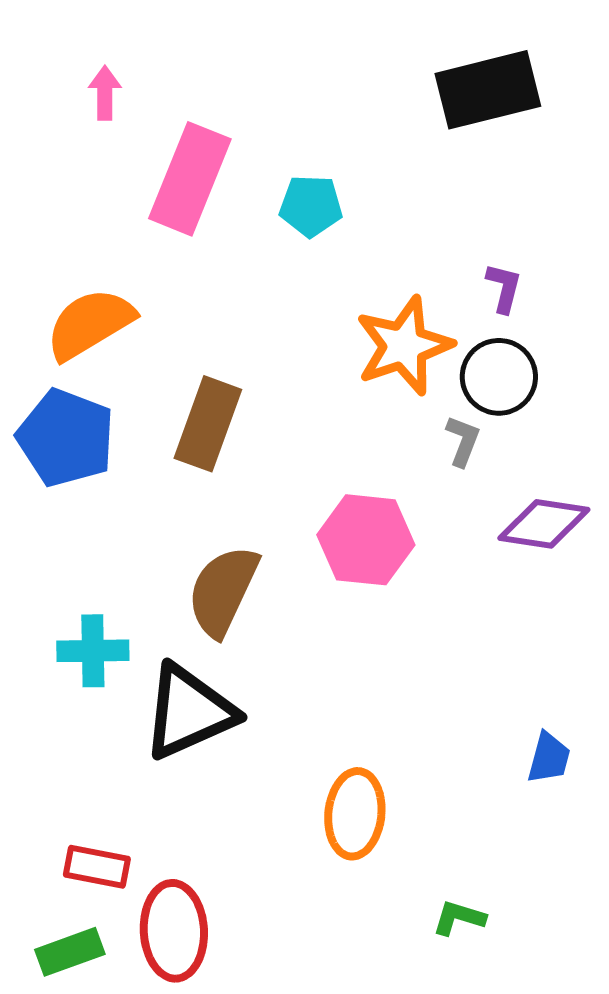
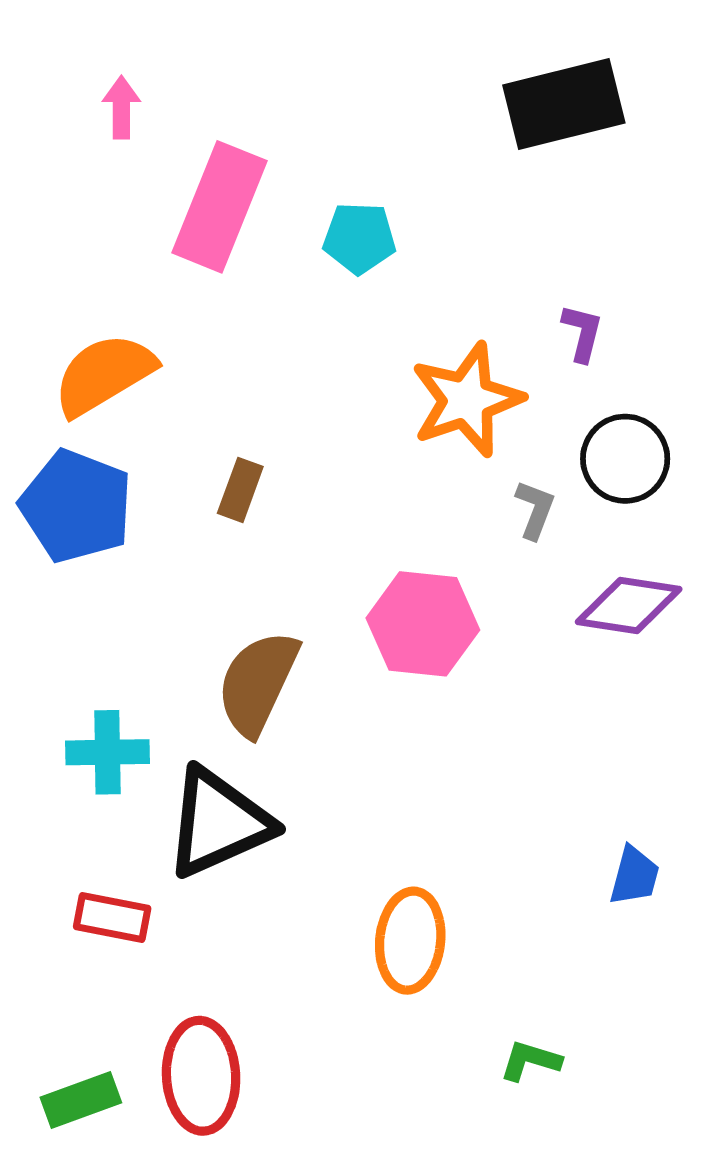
black circle: (499, 377) -> (625, 459), moved
brown rectangle: (208, 424) -> (240, 490), size x0.6
red rectangle: (97, 867) -> (112, 917), moved

